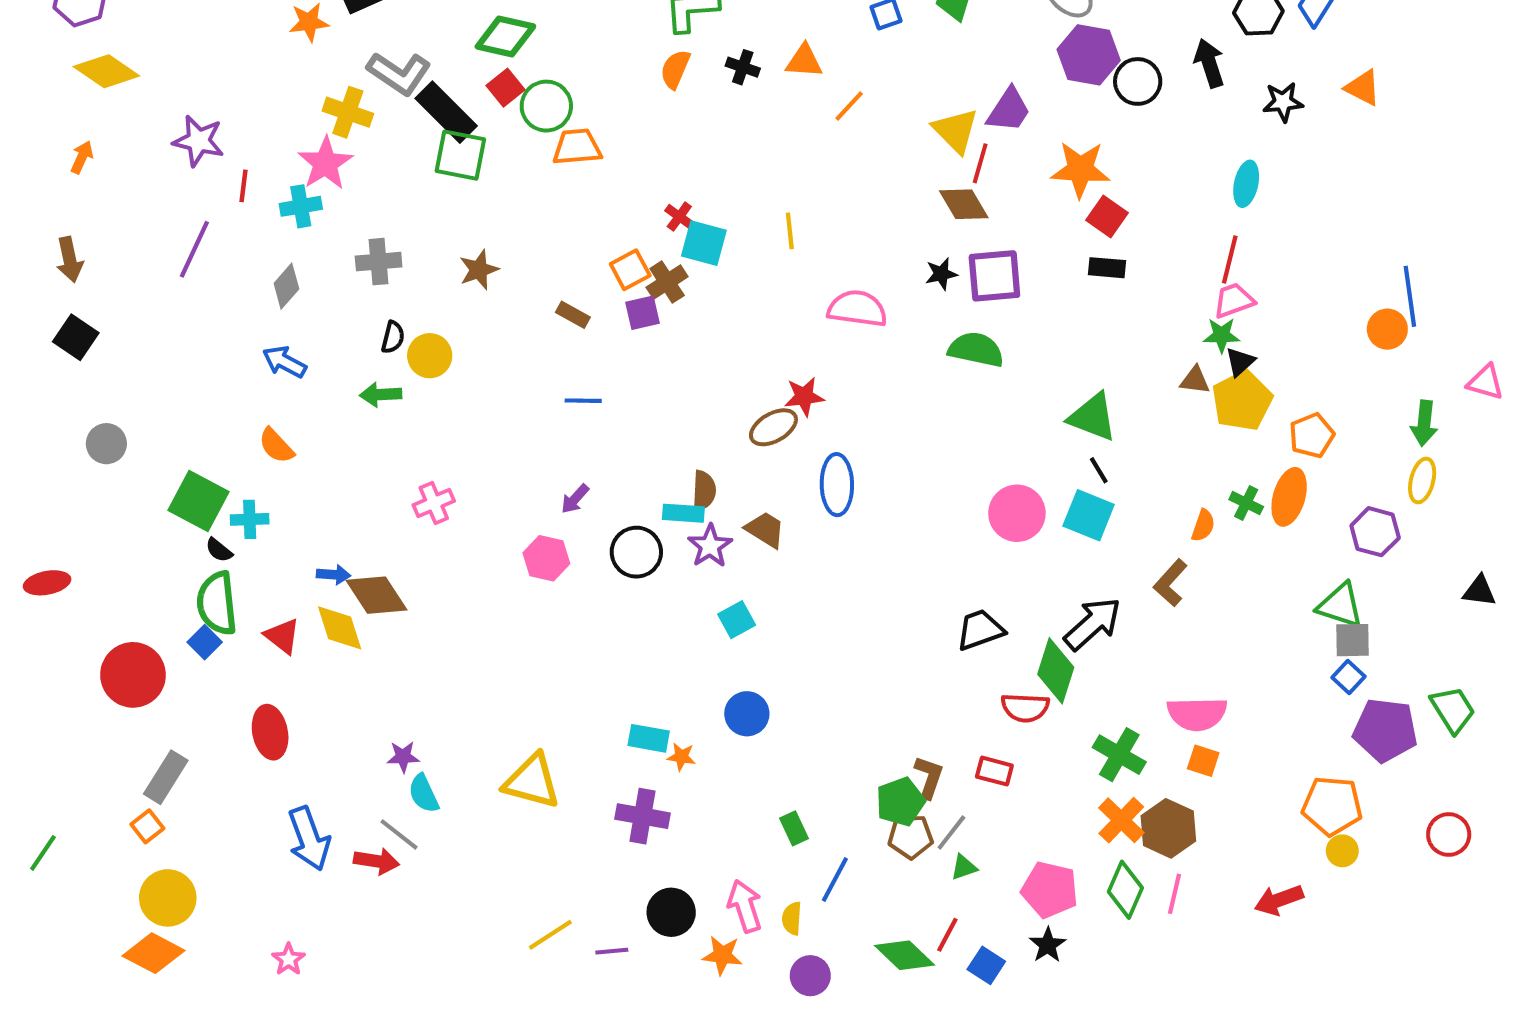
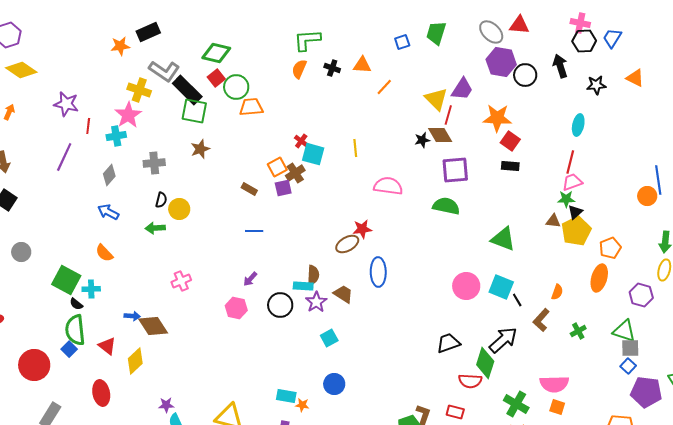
brown star: (479, 270) -> (200, 149), moved
black star: (941, 274) -> (422, 140), moved
black line: (1099, 470) -> (517, 300), moved
green cross: (1246, 503) -> (578, 331), moved, turned 35
yellow diamond: (340, 628) -> (135, 361), moved, turned 64

